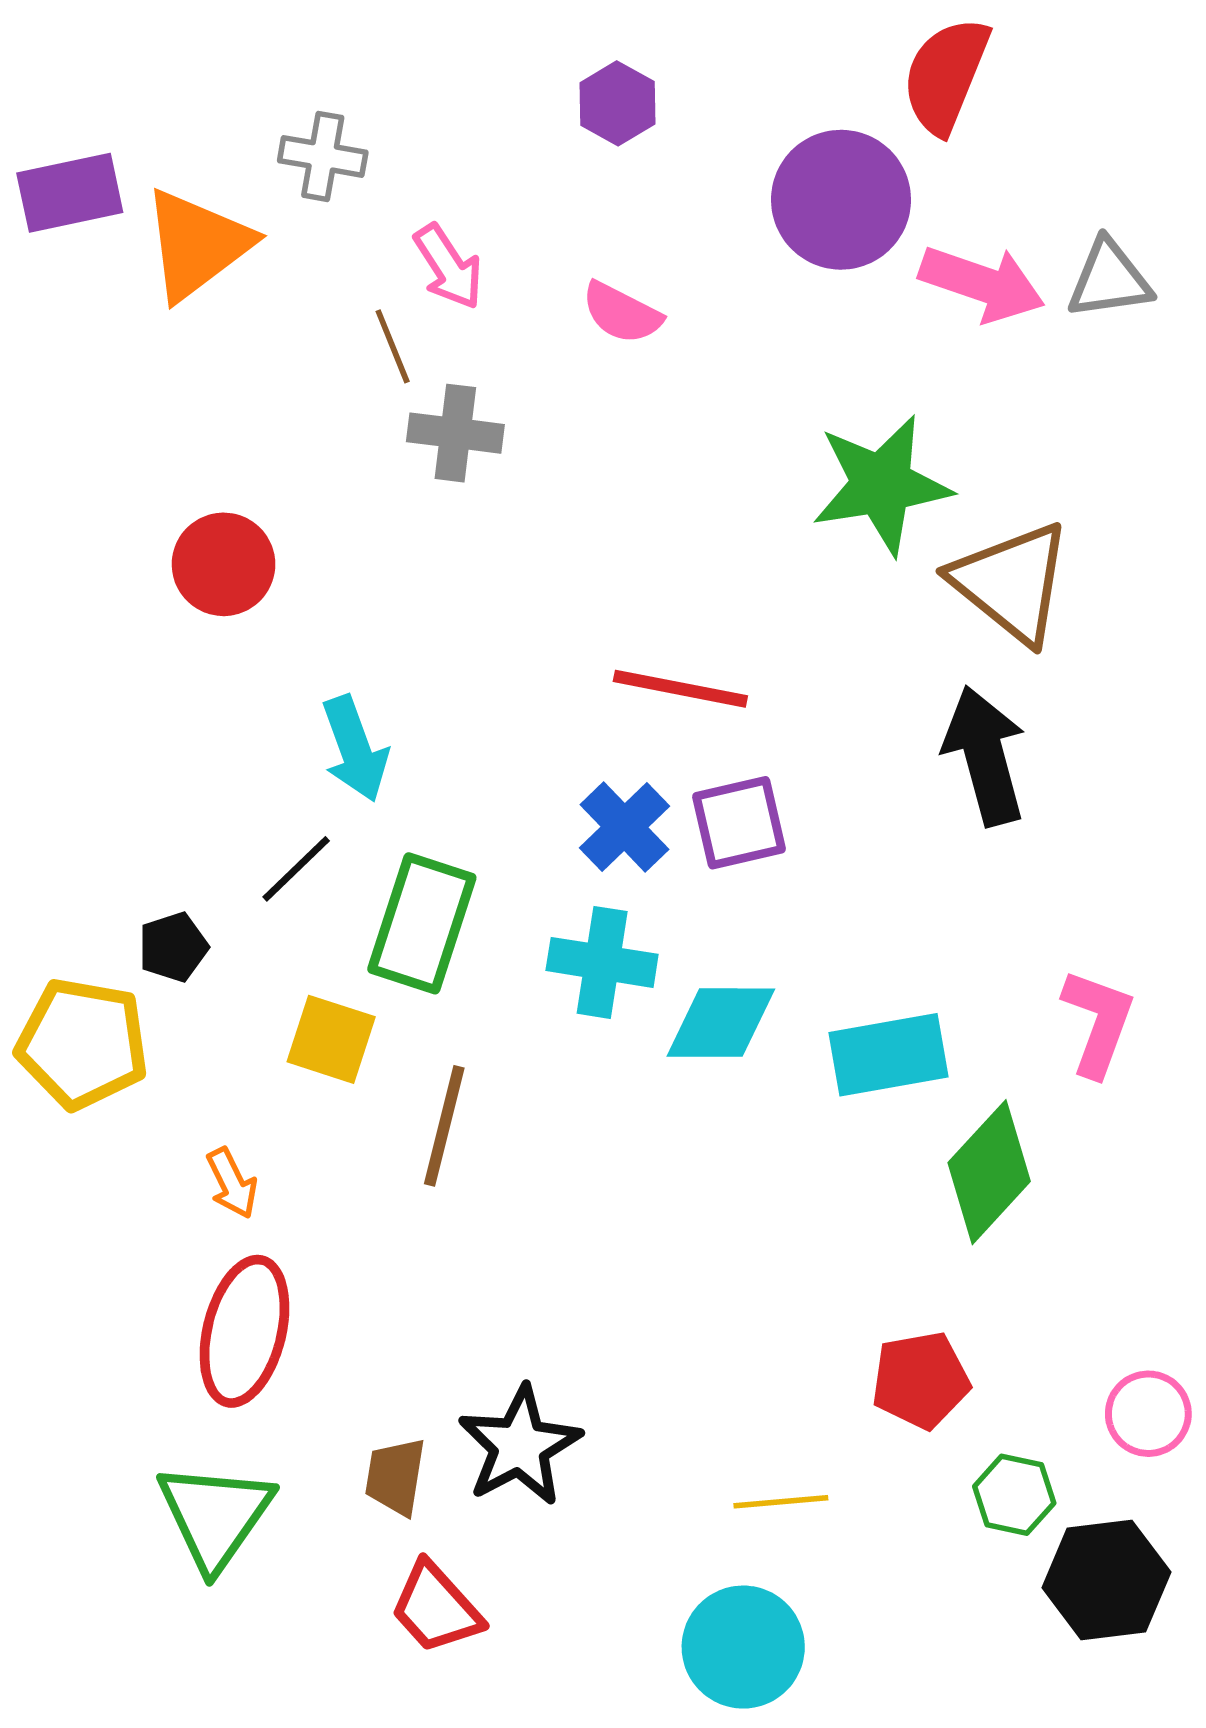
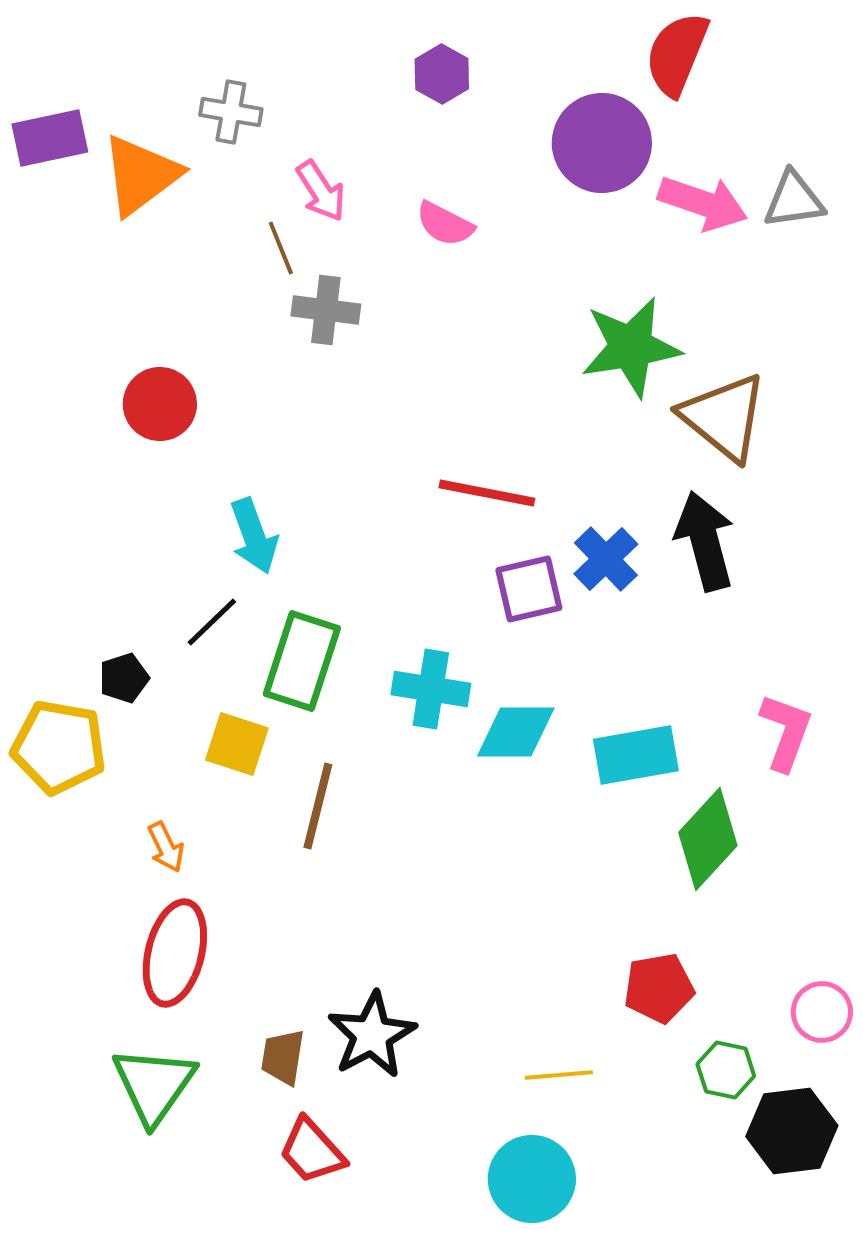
blue cross: (624, 827) -> (606, 559), moved

